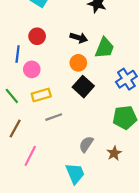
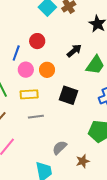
black arrow: (79, 38) -> (74, 51), turned -70
orange circle: (78, 63) -> (47, 70), moved
black square: (83, 87) -> (68, 95), turned -36

